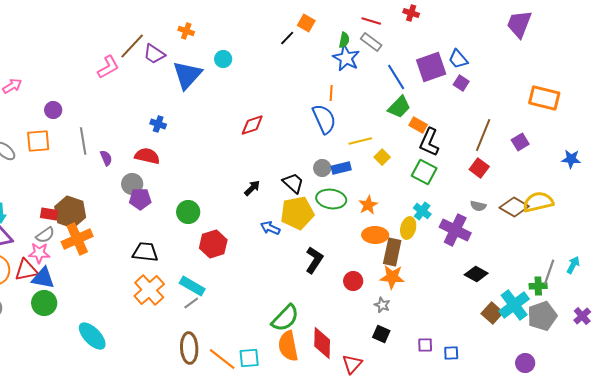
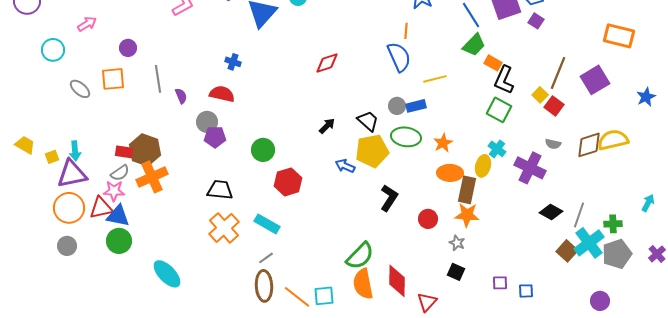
purple square: (520, 142) -> (595, 80), size x1.6
yellow square: (382, 157) -> (540, 95), moved
blue star: (571, 159) -> (646, 97), turned -30
brown diamond: (514, 207) -> (589, 145), turned -48
gray line: (549, 272) -> (579, 215), moved
gray line: (191, 303) -> (266, 258), moved

